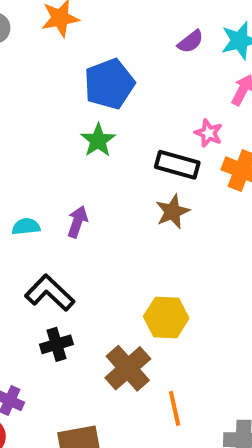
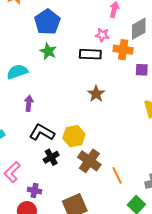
brown star: (172, 212) -> (96, 94), moved
purple arrow: (77, 222) -> (29, 103), moved
cyan semicircle: (26, 227) -> (17, 72), moved, size x1.5
yellow hexagon: (166, 317) -> (74, 136), moved

